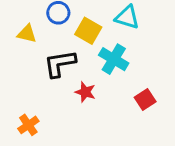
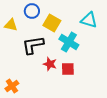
cyan triangle: (127, 17) -> (89, 20), moved
red square: (145, 100) -> (68, 69), moved, turned 32

